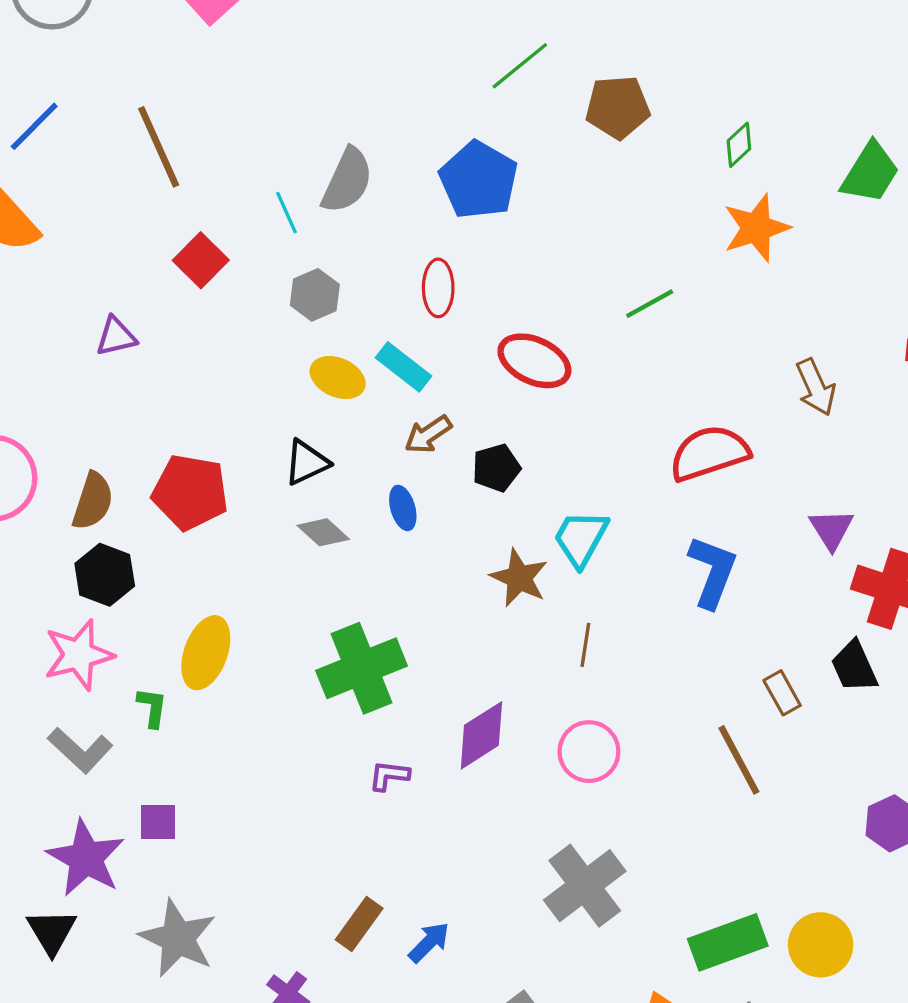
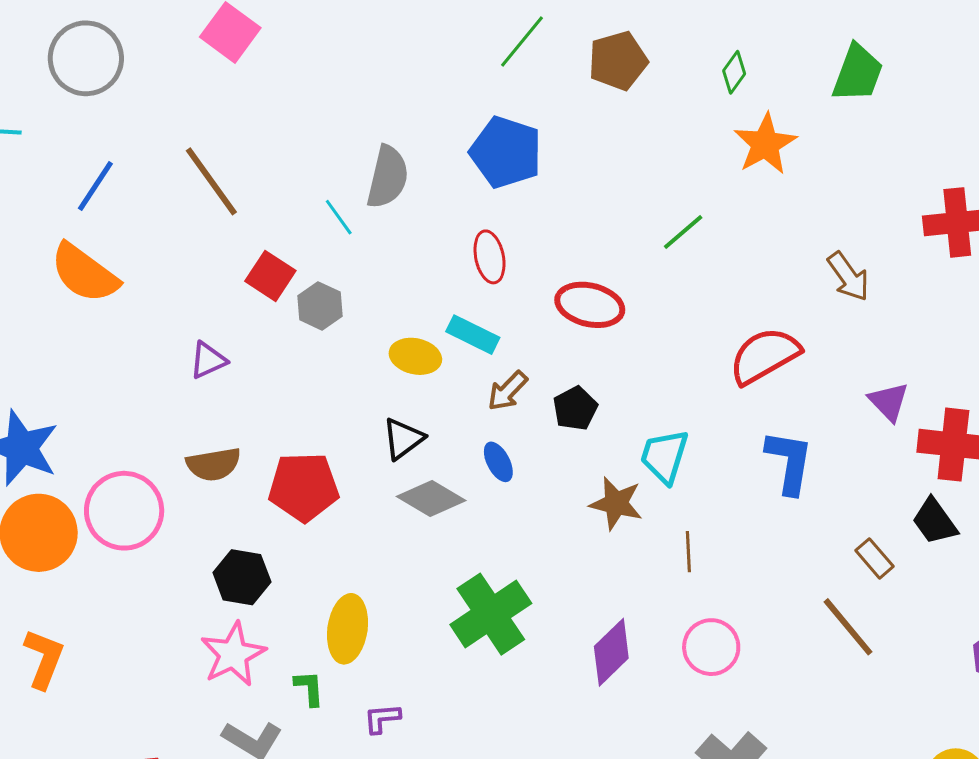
gray hexagon: (315, 295) -> (320, 306), moved
brown semicircle: (93, 501) -> (214, 464), moved, turned 74
gray diamond: (323, 532) -> (431, 499), size x1.4
purple L-shape: (389, 776) -> (382, 718), moved

